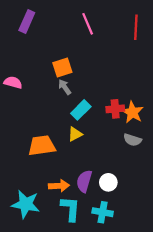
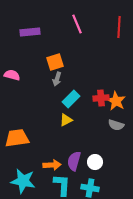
purple rectangle: (27, 22) -> (30, 32), moved, turned 60
gray arrow: (65, 87) -> (57, 79), turned -128
orange trapezoid: (42, 146) -> (17, 138), moved

